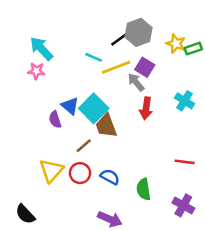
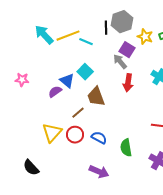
black line: (119, 40) -> (106, 28), turned -56
yellow star: (176, 44) -> (145, 37), moved
yellow line: (116, 67) -> (68, 36), moved
pink star: (36, 71) -> (22, 80), moved
cyan square: (94, 108) -> (85, 72), moved, size x0.7
purple semicircle: (55, 120) -> (55, 92), turned 72

